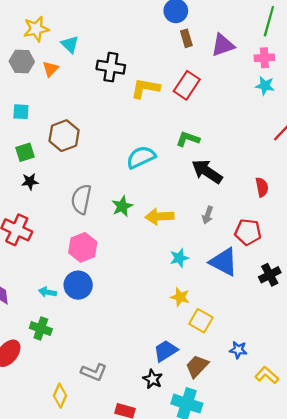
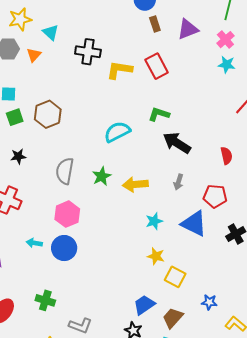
pink cross: (264, 58) -> (225, 40), turned -36
red rectangle: (187, 85) -> (157, 66), turned -60
green square: (25, 152) -> (15, 117), moved
cyan arrow: (48, 292) -> (34, 243), moved
green cross: (41, 329) -> (45, 300), moved

